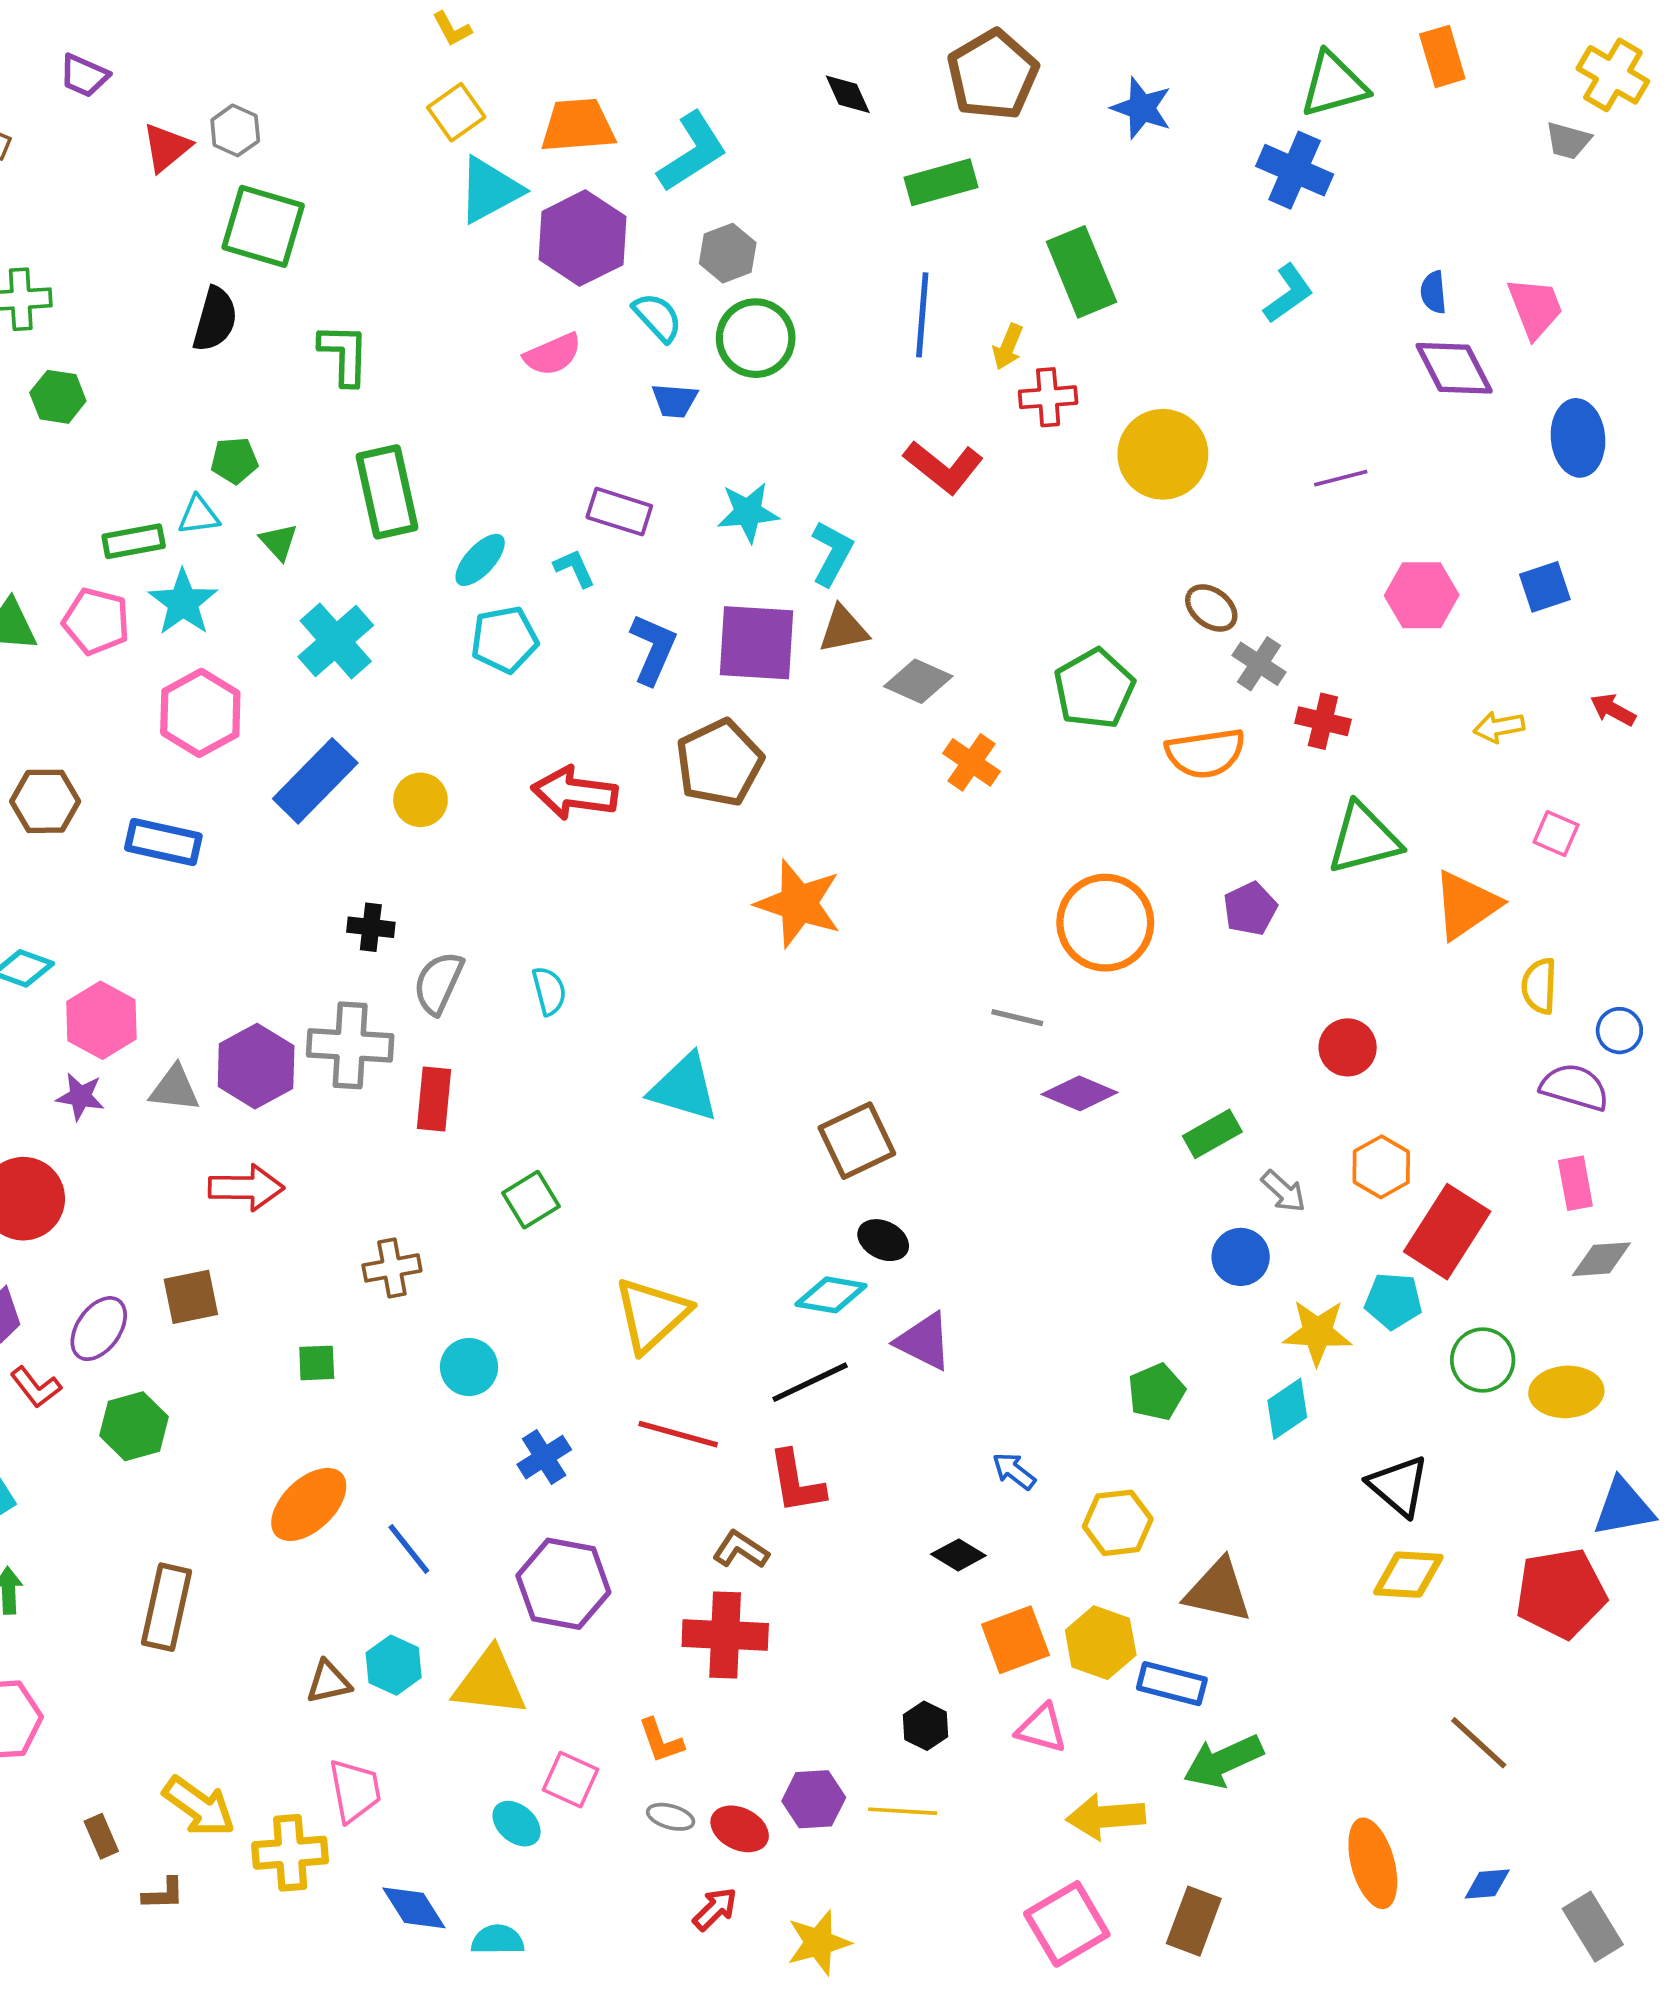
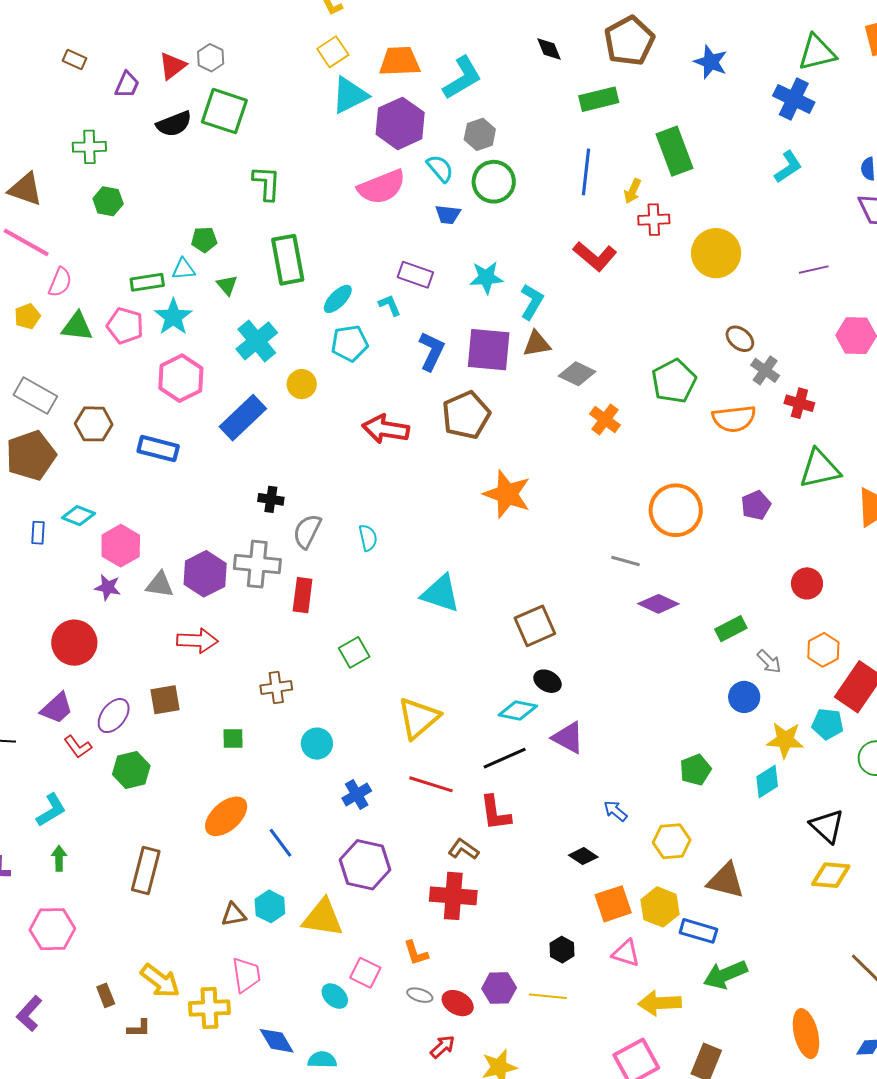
purple trapezoid: (84, 76) -> (127, 85), moved, turned -92
black semicircle: (215, 319) -> (174, 124), moved, turned 51
pink semicircle: (553, 354) -> (382, 187), size x1.5
yellow circle: (421, 800) -> (302, 384), moved

